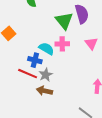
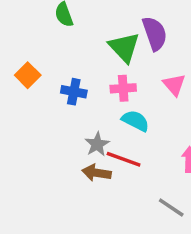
cyan semicircle: (46, 49) -> (135, 121), moved
blue cross: (35, 60) -> (74, 92), moved
red line: (28, 74) -> (124, 159), moved

